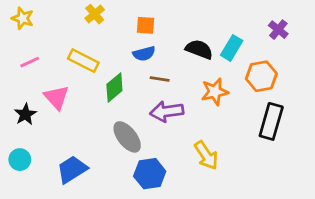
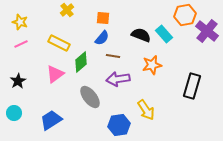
yellow star: (23, 18) -> (20, 22), moved
purple cross: (278, 30) -> (207, 31), moved, size x1.6
cyan rectangle: (232, 48) -> (164, 34), turned -72
blue semicircle: (144, 54) -> (102, 38), turned -35
orange hexagon: (261, 76) -> (185, 15), moved
pink triangle: (56, 97) -> (55, 74), moved, turned 36
blue hexagon: (150, 174) -> (119, 125), moved

